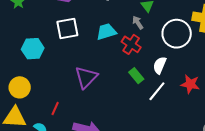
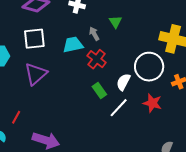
gray arrow: (138, 23) -> (94, 34), moved
white circle: (177, 34) -> (149, 67), moved
purple triangle: (86, 77) -> (36, 74), moved

